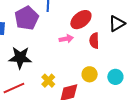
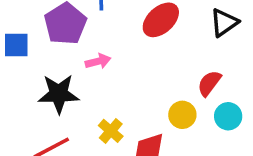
pink arrow: (66, 39) -> (98, 61), moved
red semicircle: (94, 41) -> (209, 83), moved, turned 42

